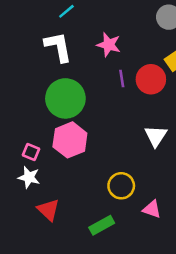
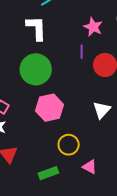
pink star: (109, 45) -> (93, 27), moved
purple line: (122, 79) -> (82, 52), moved
pink hexagon: (70, 140) -> (50, 108), moved

